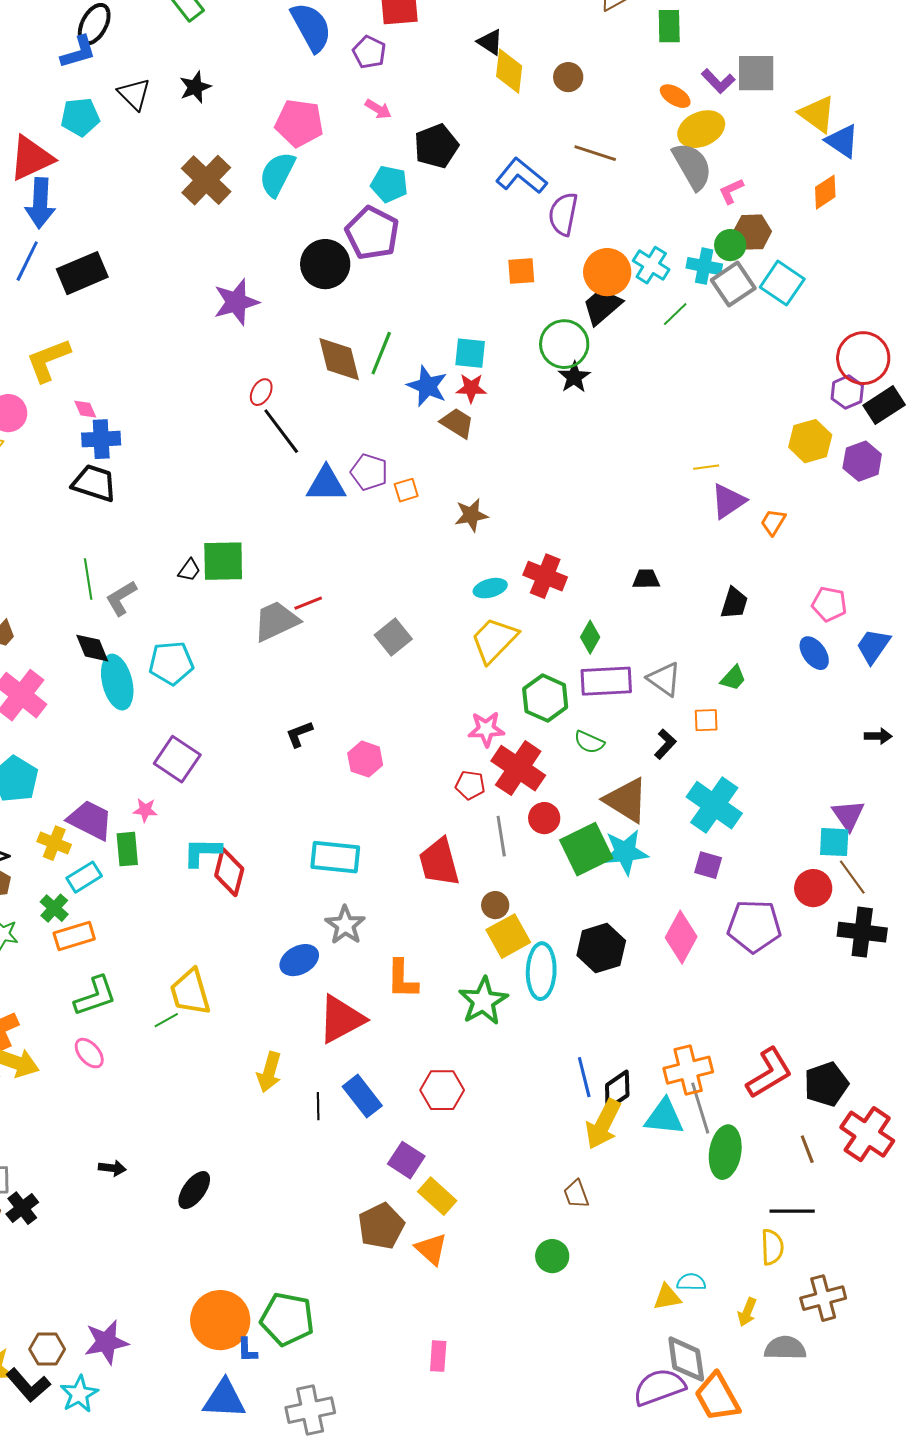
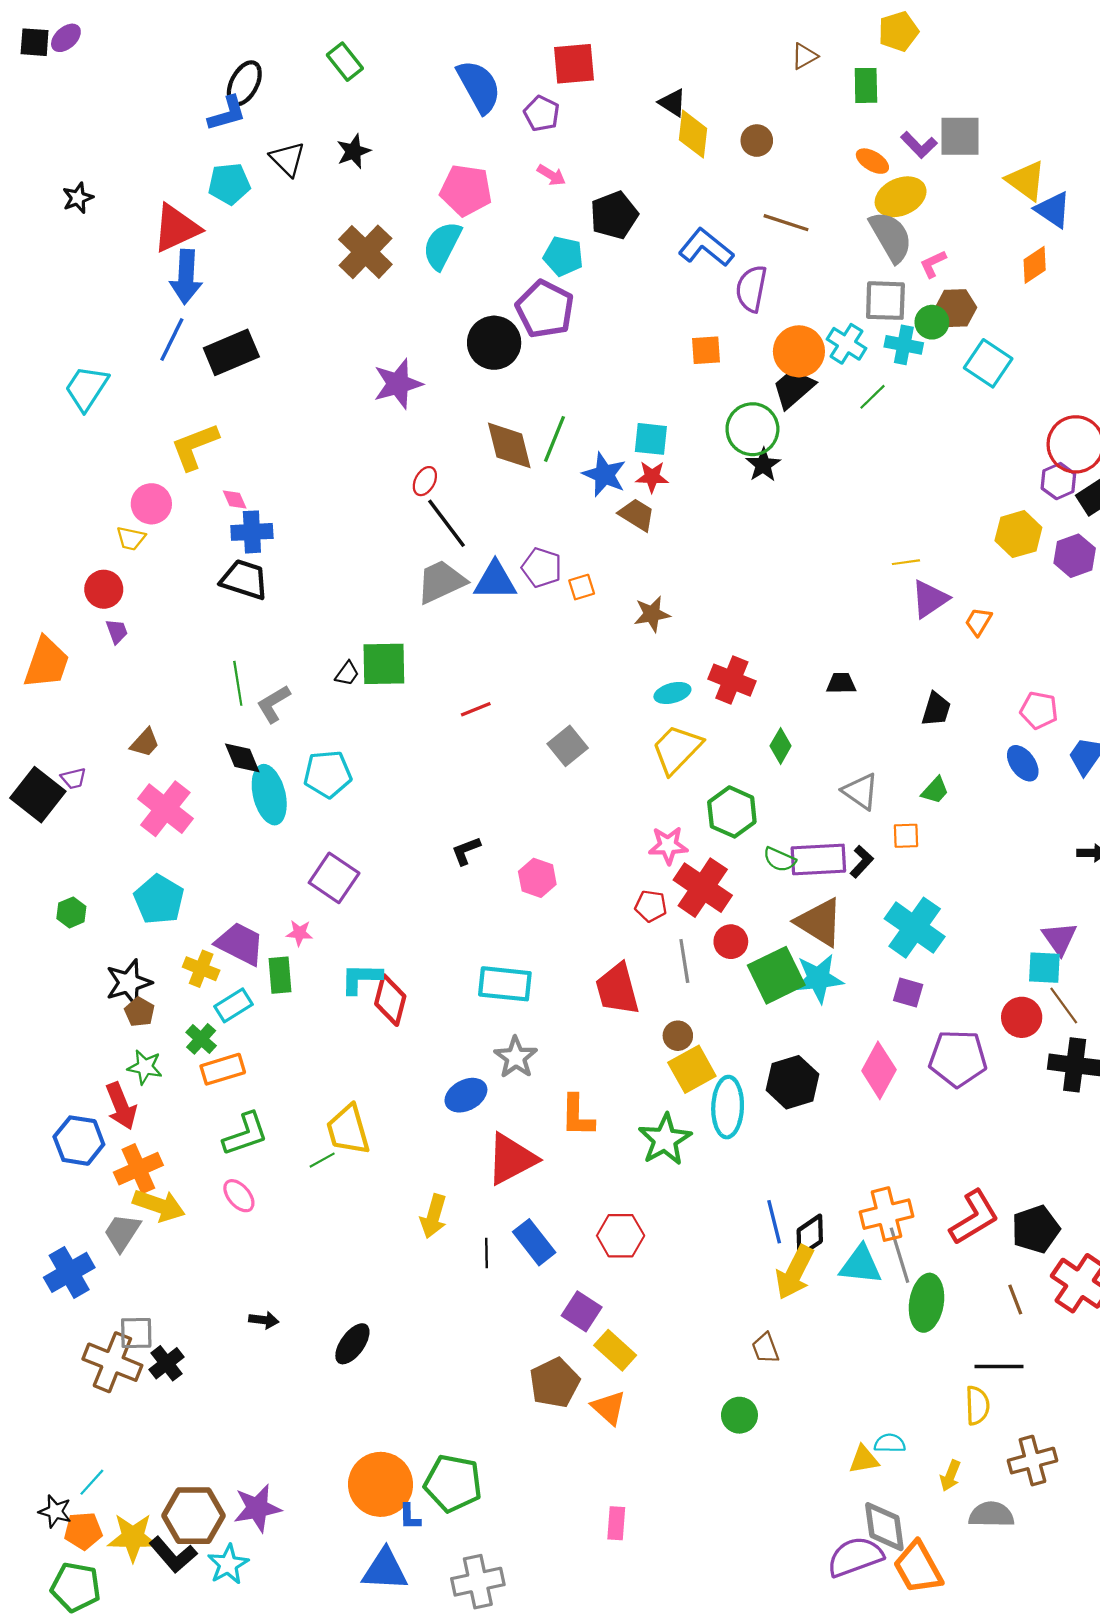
gray square: (733, 284) -> (885, 301), moved, turned 36
gray trapezoid: (276, 621) -> (441, 582), moved
purple rectangle: (606, 681) -> (818, 859), moved
brown hexagon: (47, 1349) -> (194, 1516), size x1.6

